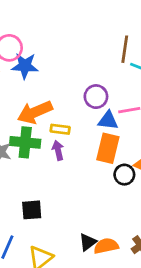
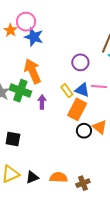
purple circle: (96, 97) -> (80, 62), moved
orange arrow: (35, 112) -> (33, 71), turned 75
yellow rectangle: (60, 129) -> (67, 91), moved, turned 32
black triangle: (88, 242) -> (32, 177), moved

